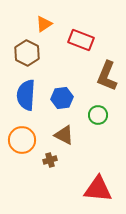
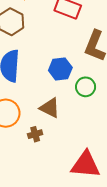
blue hexagon: (62, 98) -> (60, 69), moved

